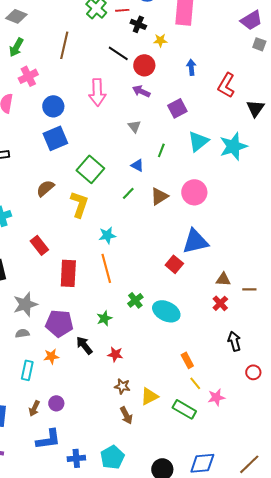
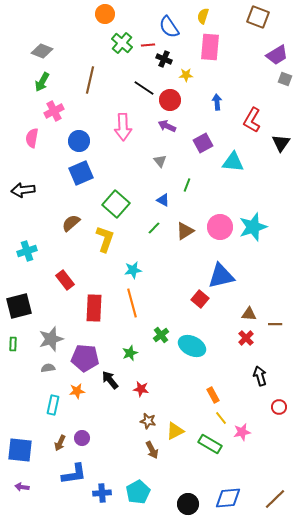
cyan triangle: (198, 141) -> (233, 162), moved, turned 45
cyan star: (233, 146) -> (253, 227), moved

